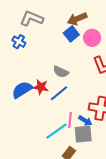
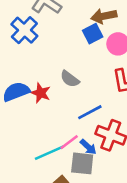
blue cross: (19, 42) -> (24, 30), size x1.5
blue line: (59, 93) -> (90, 112), moved
pink line: (70, 120) -> (69, 142), turned 35

